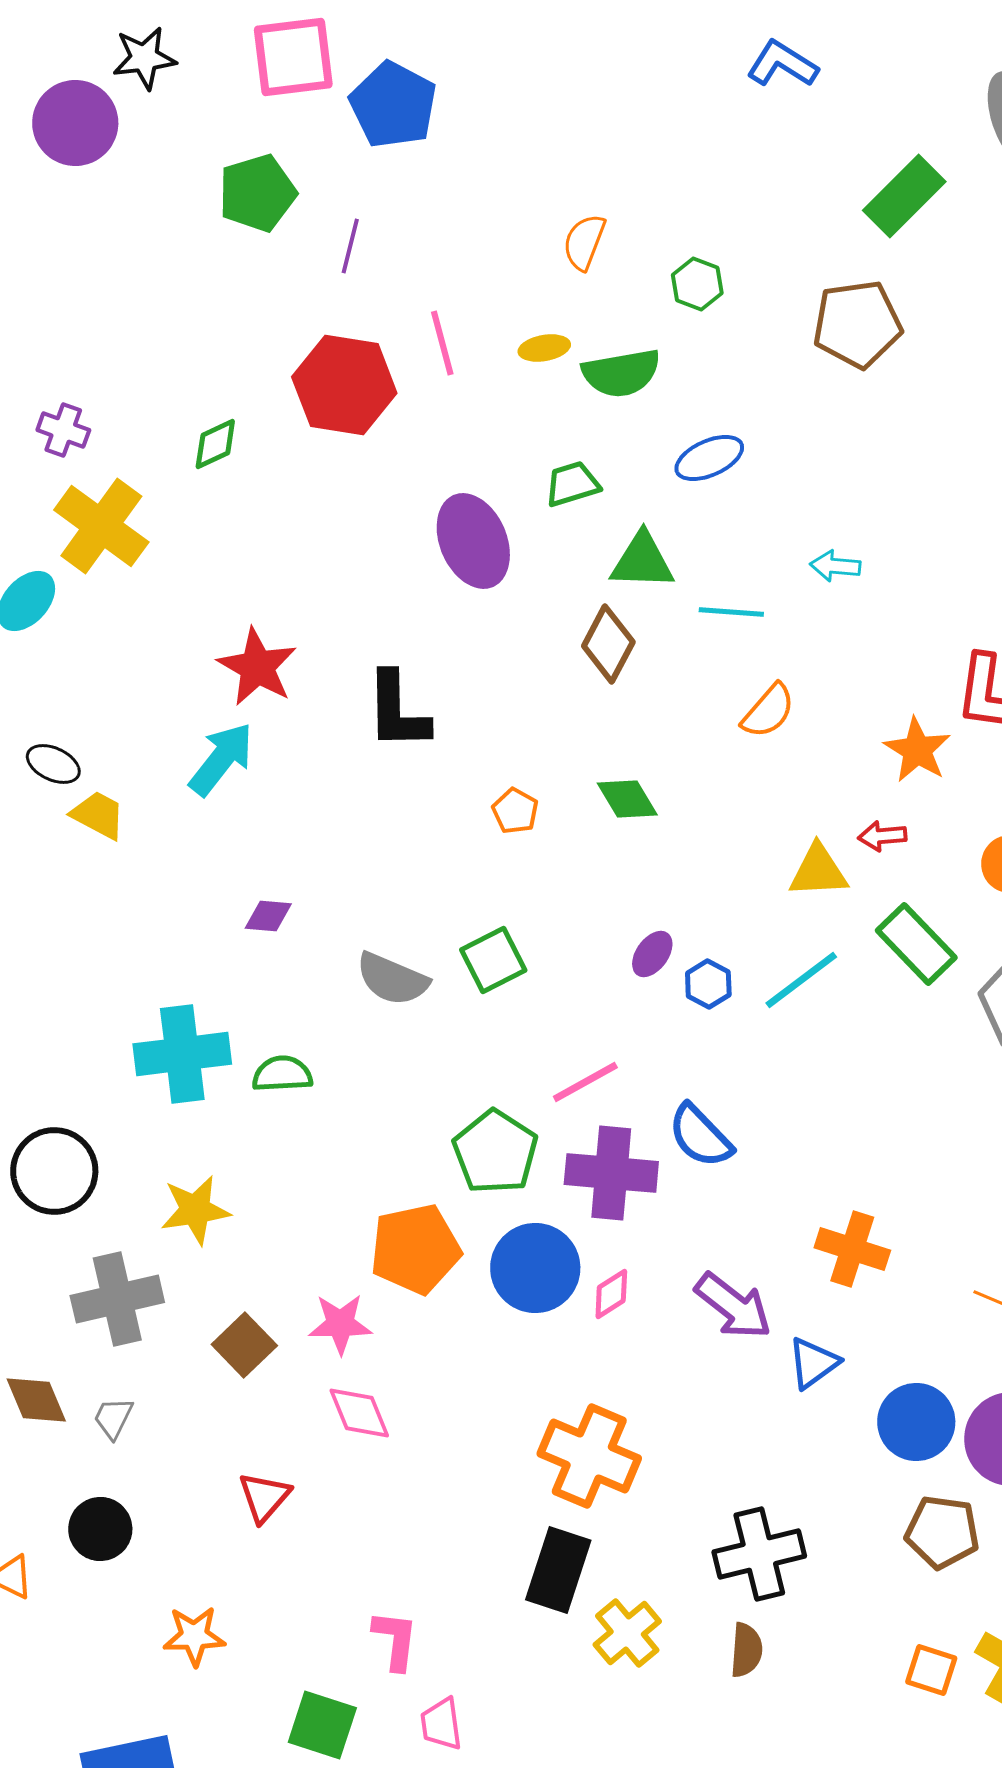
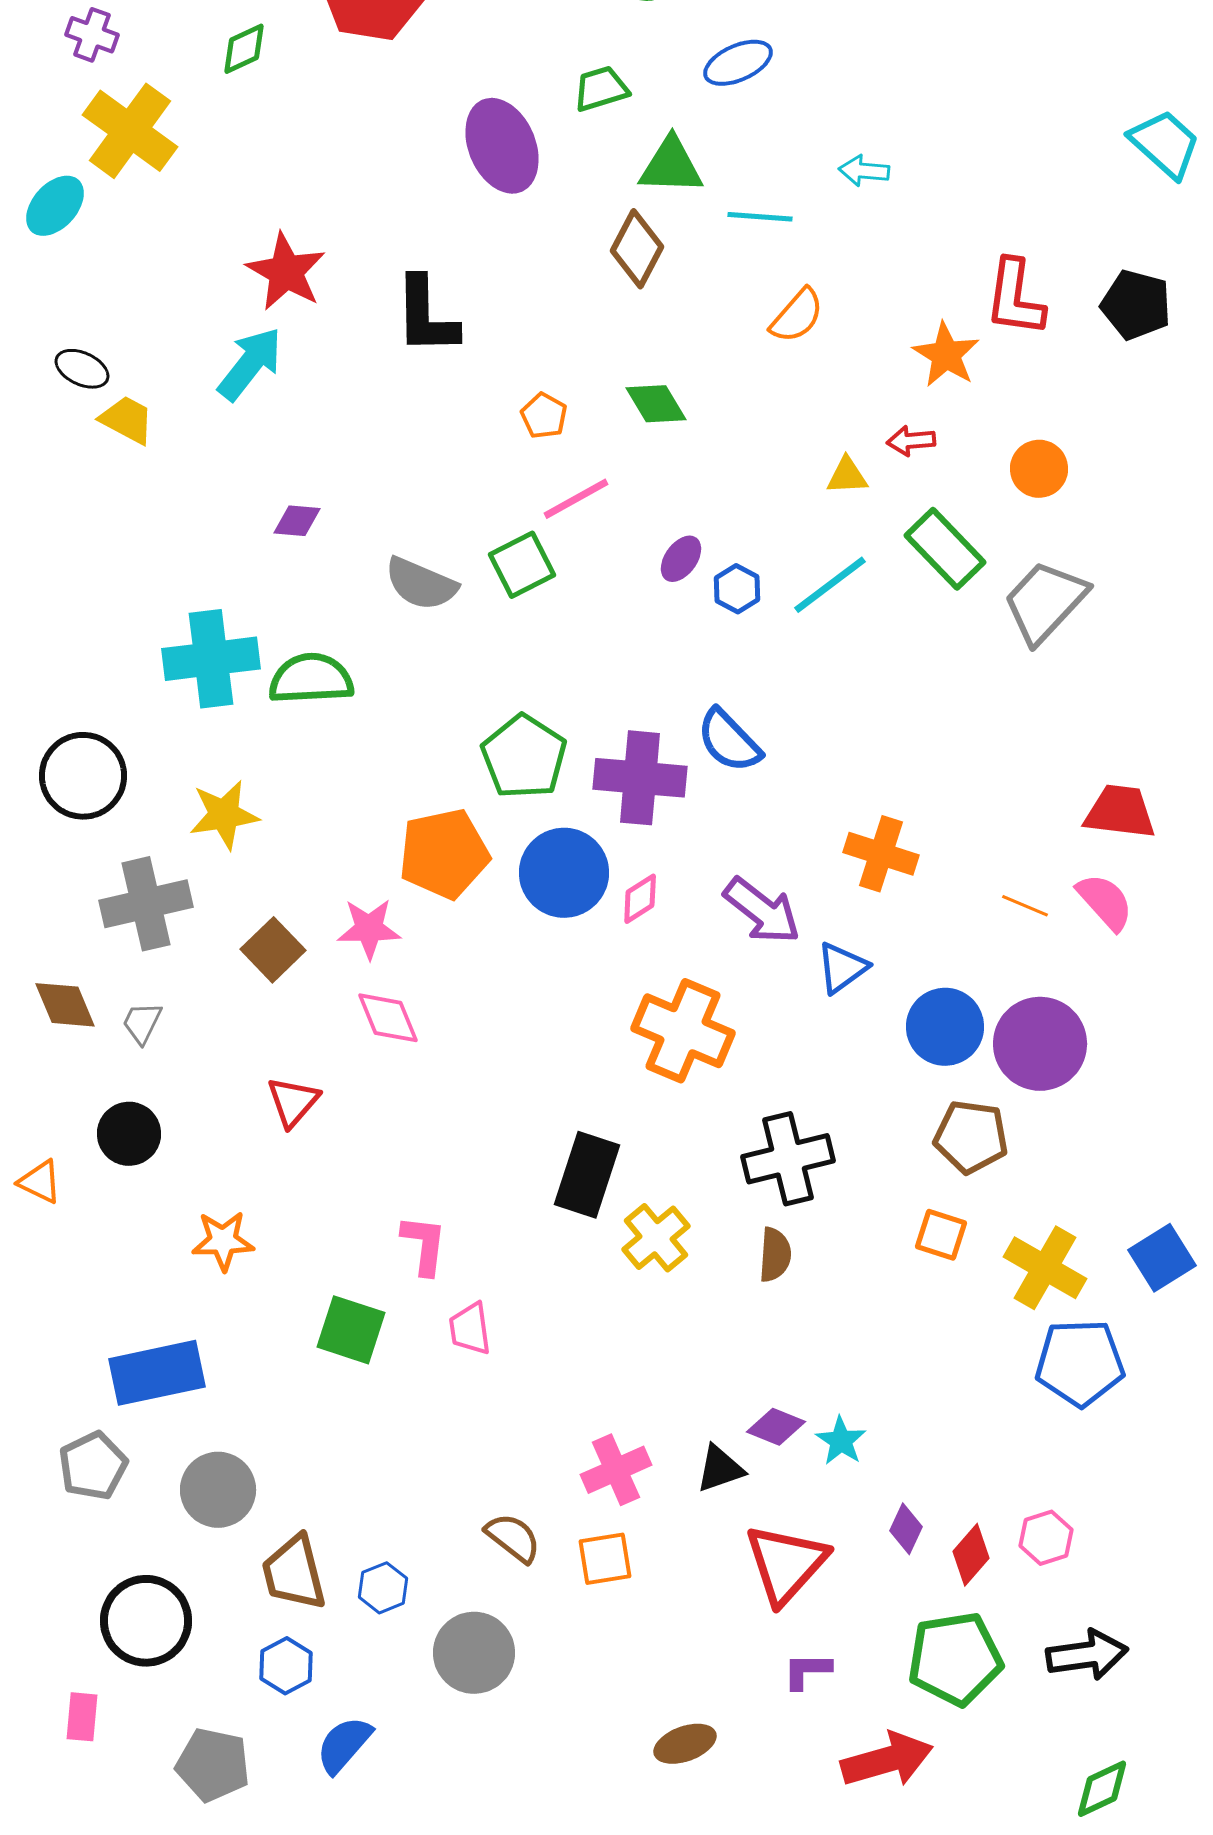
yellow triangle: (818, 871) -> (847, 476), size x0.7
green semicircle: (282, 1074) -> (311, 679), size x1.4
pink line: (585, 1082) -> (576, 499), moved
orange cross: (589, 1456) -> (683, 1031), moved
orange square: (931, 1670) -> (941, 1235), moved

